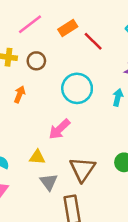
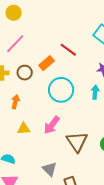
orange rectangle: (68, 28) -> (47, 63), moved
yellow triangle: (37, 157) -> (24, 129), moved
brown triangle: (82, 169) -> (77, 142), moved

